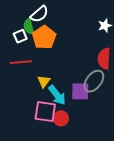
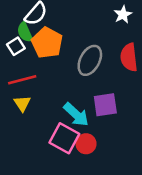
yellow triangle: (44, 81) -> (22, 103), moved
gray ellipse: (94, 81) -> (90, 60), moved
pink square: (45, 112) -> (64, 138), turned 30

